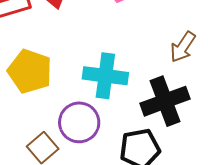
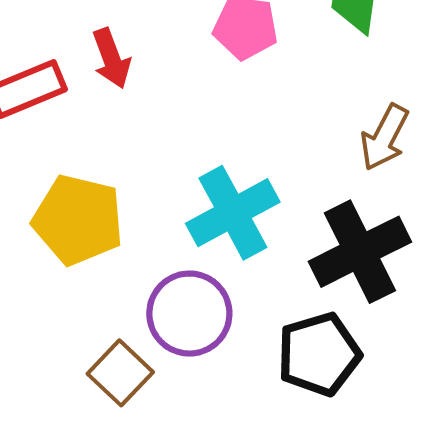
cyan cross: (105, 76) -> (233, 213), turned -30

